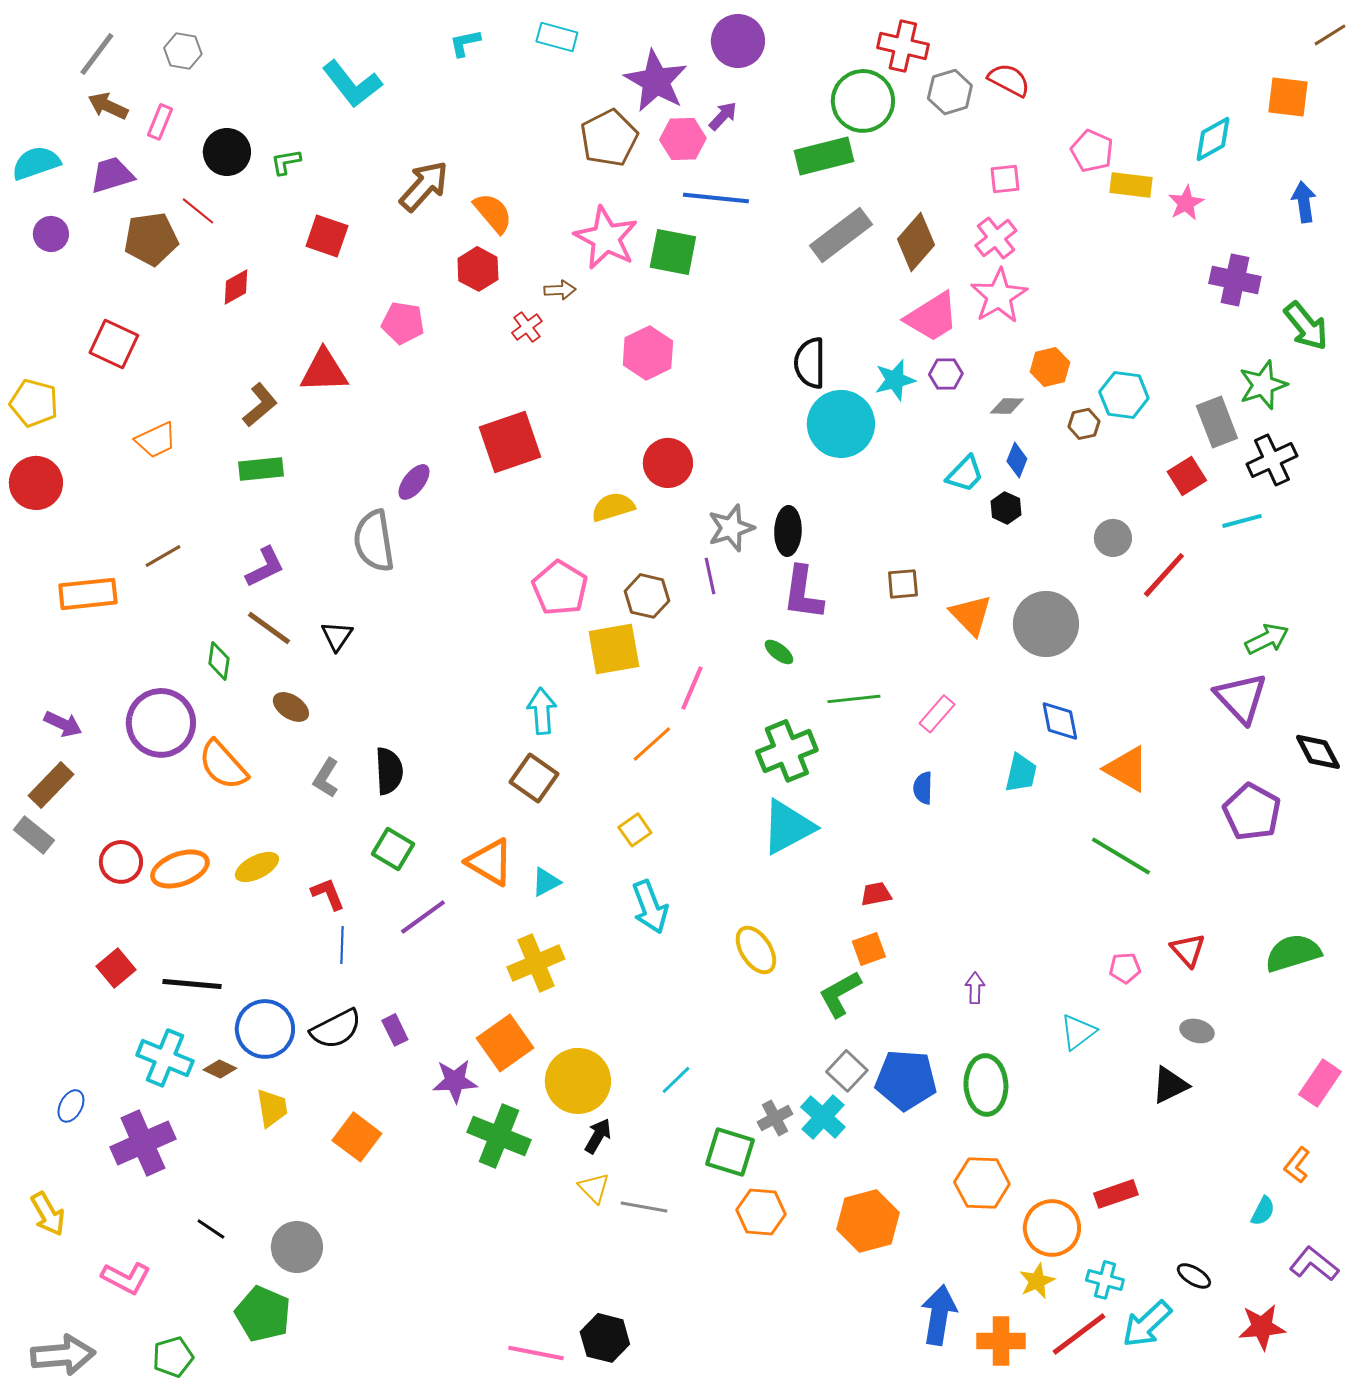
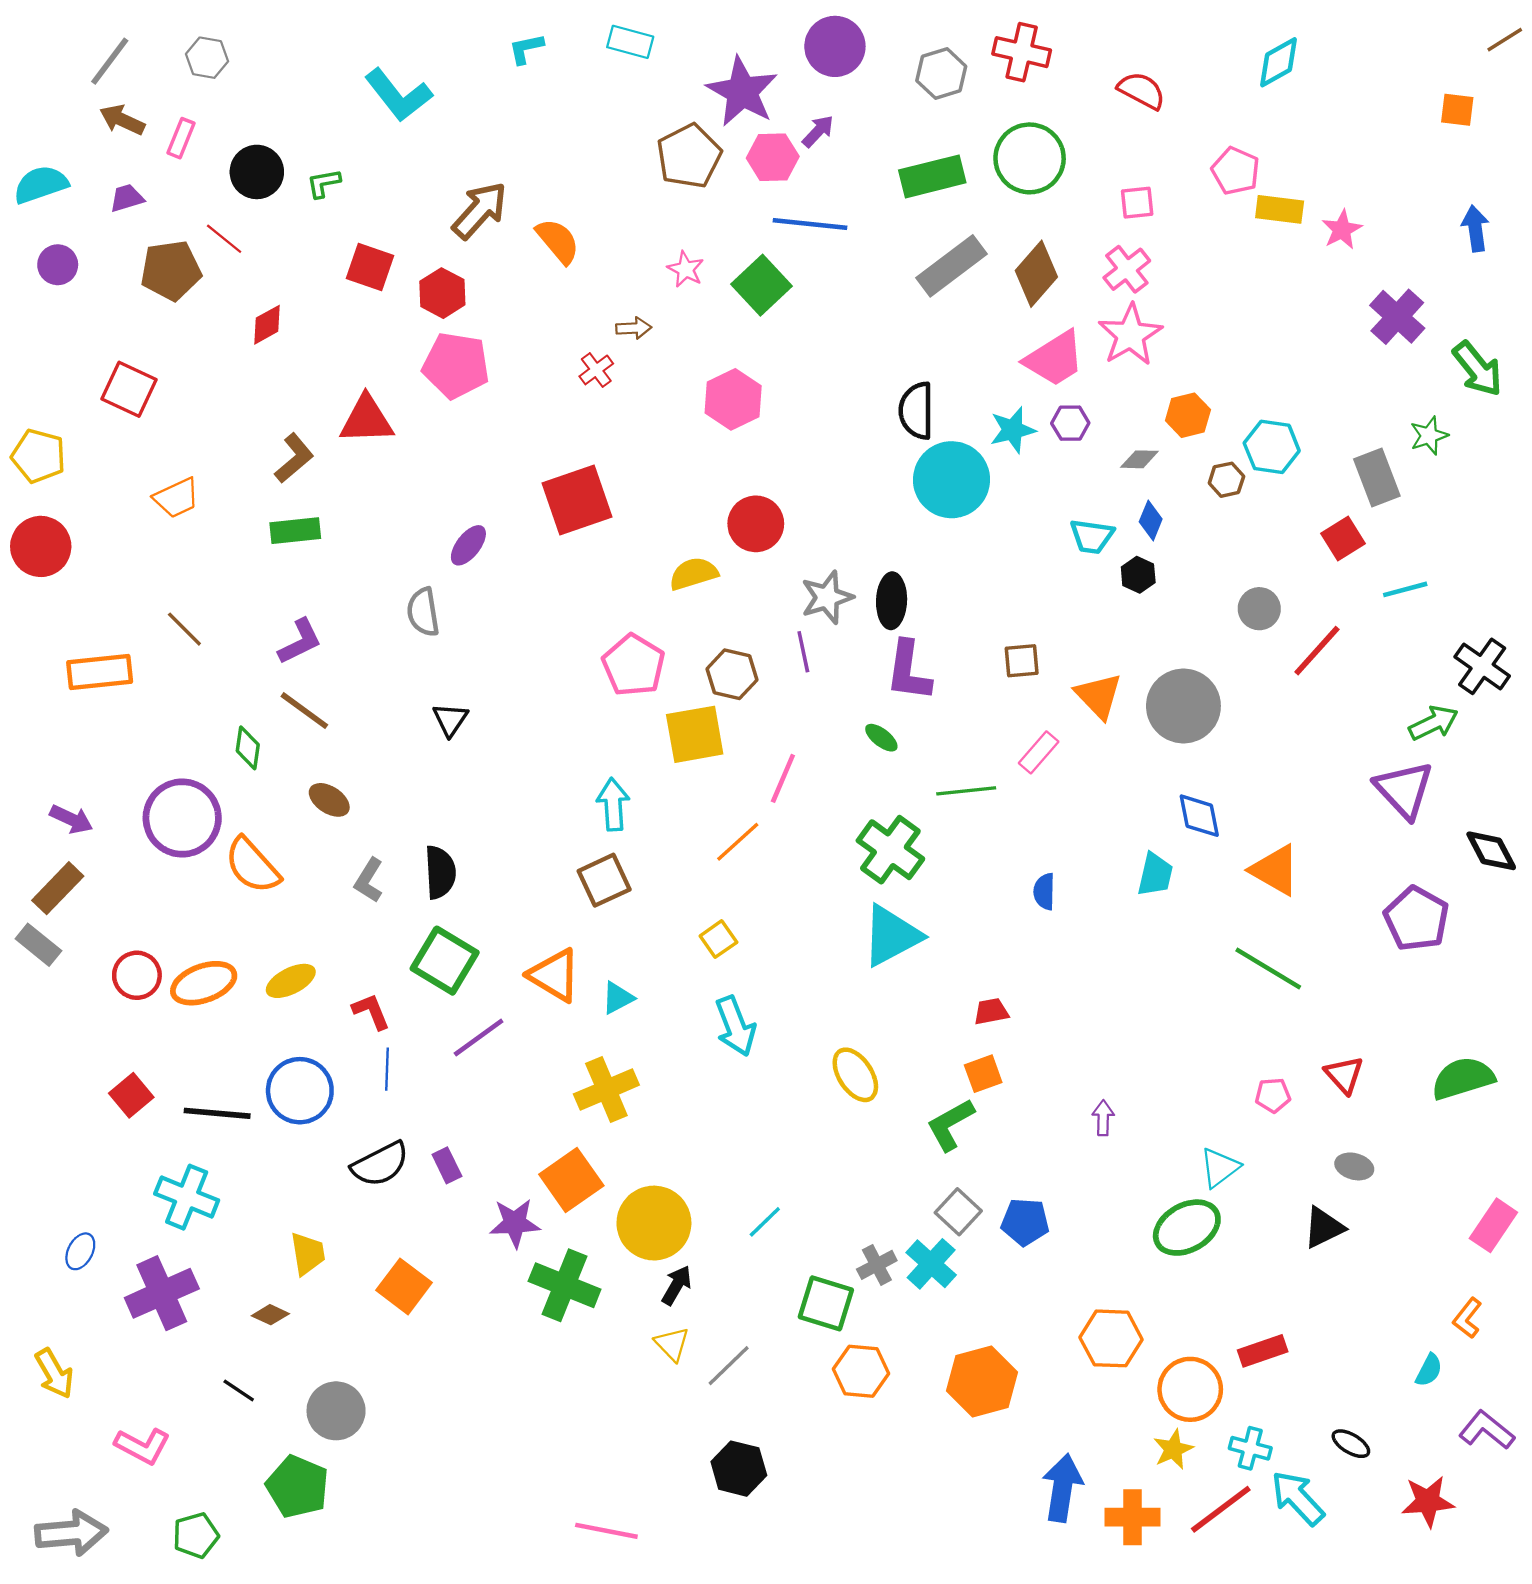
gray hexagon: (950, 92) -> (941, 74), moved
orange square: (1288, 97) -> (1457, 110), size x0.7
green circle: (863, 101) -> (1030, 158), moved
cyan diamond: (1213, 139) -> (1278, 62), moved
purple trapezoid: (112, 175) -> (127, 198), size x0.7
pink star: (606, 238) -> (686, 269), size x0.5
green square: (673, 252) -> (761, 285), turned 36
red hexagon: (478, 269) -> (442, 293), moved
purple cross: (1235, 280) -> (1397, 317), turned 30
pink pentagon: (403, 323) -> (456, 365), size x1.4
green star: (1263, 385) -> (1429, 436), size x0.7
black cross: (1272, 460) -> (1482, 666), moved, turned -30
cyan trapezoid: (965, 474) -> (1092, 536), turned 54
gray semicircle: (374, 541) -> (423, 612), size x0.7
brown line: (163, 556) -> (184, 629), turned 75
black triangle: (337, 636) -> (450, 720), moved
pink rectangle: (937, 714) -> (1039, 752), moved
green cross: (787, 751) -> (890, 850), turned -32
brown square: (534, 778) -> (604, 880), turned 30
green square: (393, 849) -> (445, 961), size x1.4
blue circle: (265, 1029) -> (300, 1091), moved
brown diamond: (220, 1069) -> (270, 1315), moved
blue pentagon: (906, 1080) -> (1025, 1222), size x0.7
green ellipse: (986, 1085) -> (1187, 1228), moved, turned 64
gray line: (644, 1207) -> (729, 1366), turned -54
cyan arrow: (1147, 1324) -> (1298, 1498), turned 90
black hexagon: (605, 1338) -> (739, 1469), moved

